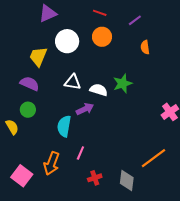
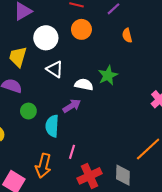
white triangle: (73, 82) -> (55, 69), moved, turned 30
green circle: (28, 110) -> (28, 111), moved
red cross: (95, 178) -> (90, 176), size x1.6

